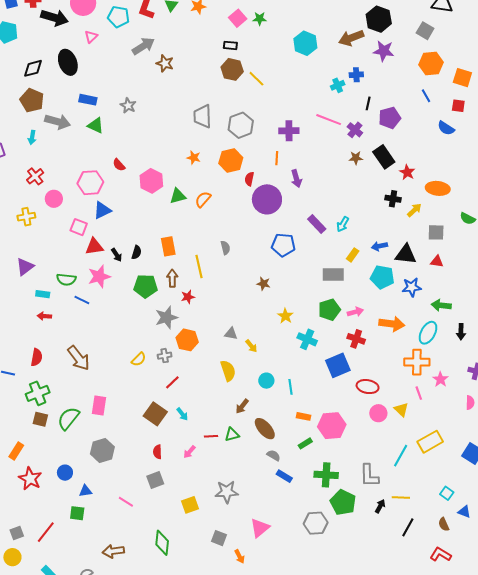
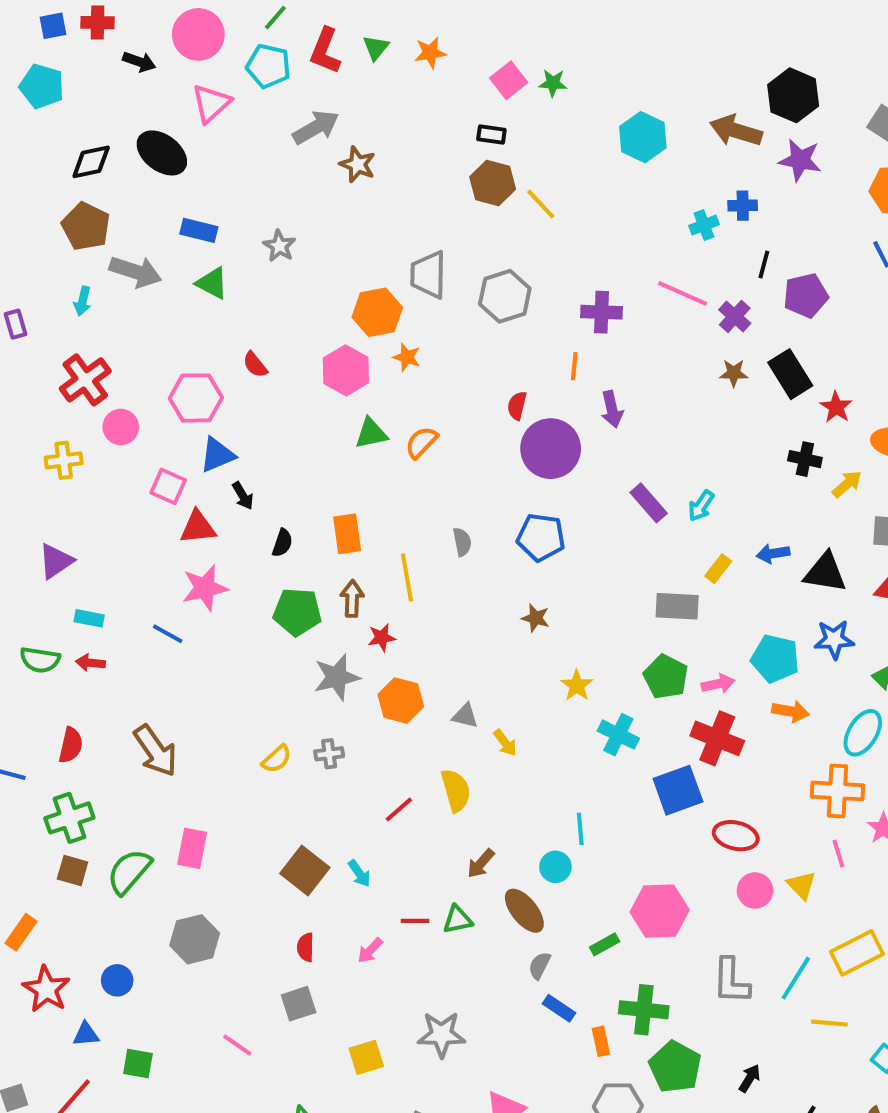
black arrow: (54, 18) -> (139, 62), size x0.6
pink triangle: (91, 37) -> (211, 103), size x1.5
brown arrow: (351, 38) -> (736, 131), turned 35
black ellipse: (68, 62) -> (162, 153), turned -35
orange hexagon: (231, 161) -> (377, 312), moved
red cross: (35, 176) -> (85, 380), size x1.4
pink hexagon: (151, 181) -> (346, 370), moved
blue pentagon: (283, 245) -> (541, 537), moved
black arrow: (117, 255) -> (243, 496), moved
cyan pentagon: (382, 277) -> (775, 659), moved
green semicircle: (66, 279) -> (40, 660), moved
green pentagon: (329, 310) -> (666, 677), turned -30
orange arrow: (392, 324) -> (790, 711), size x0.7
red cross: (356, 339) -> (717, 738), size x1.4
orange hexagon: (187, 340) -> (401, 700), moved
cyan circle: (266, 381) -> (555, 867), moved
red line: (172, 382) -> (399, 810), moved
orange rectangle: (303, 416) -> (601, 1041), moved, turned 64
gray semicircle: (274, 455) -> (540, 966), turned -96
gray L-shape: (369, 476) -> (731, 981), moved
blue triangle: (86, 491) -> (86, 1034), moved
yellow line: (401, 498) -> (829, 1023), moved

